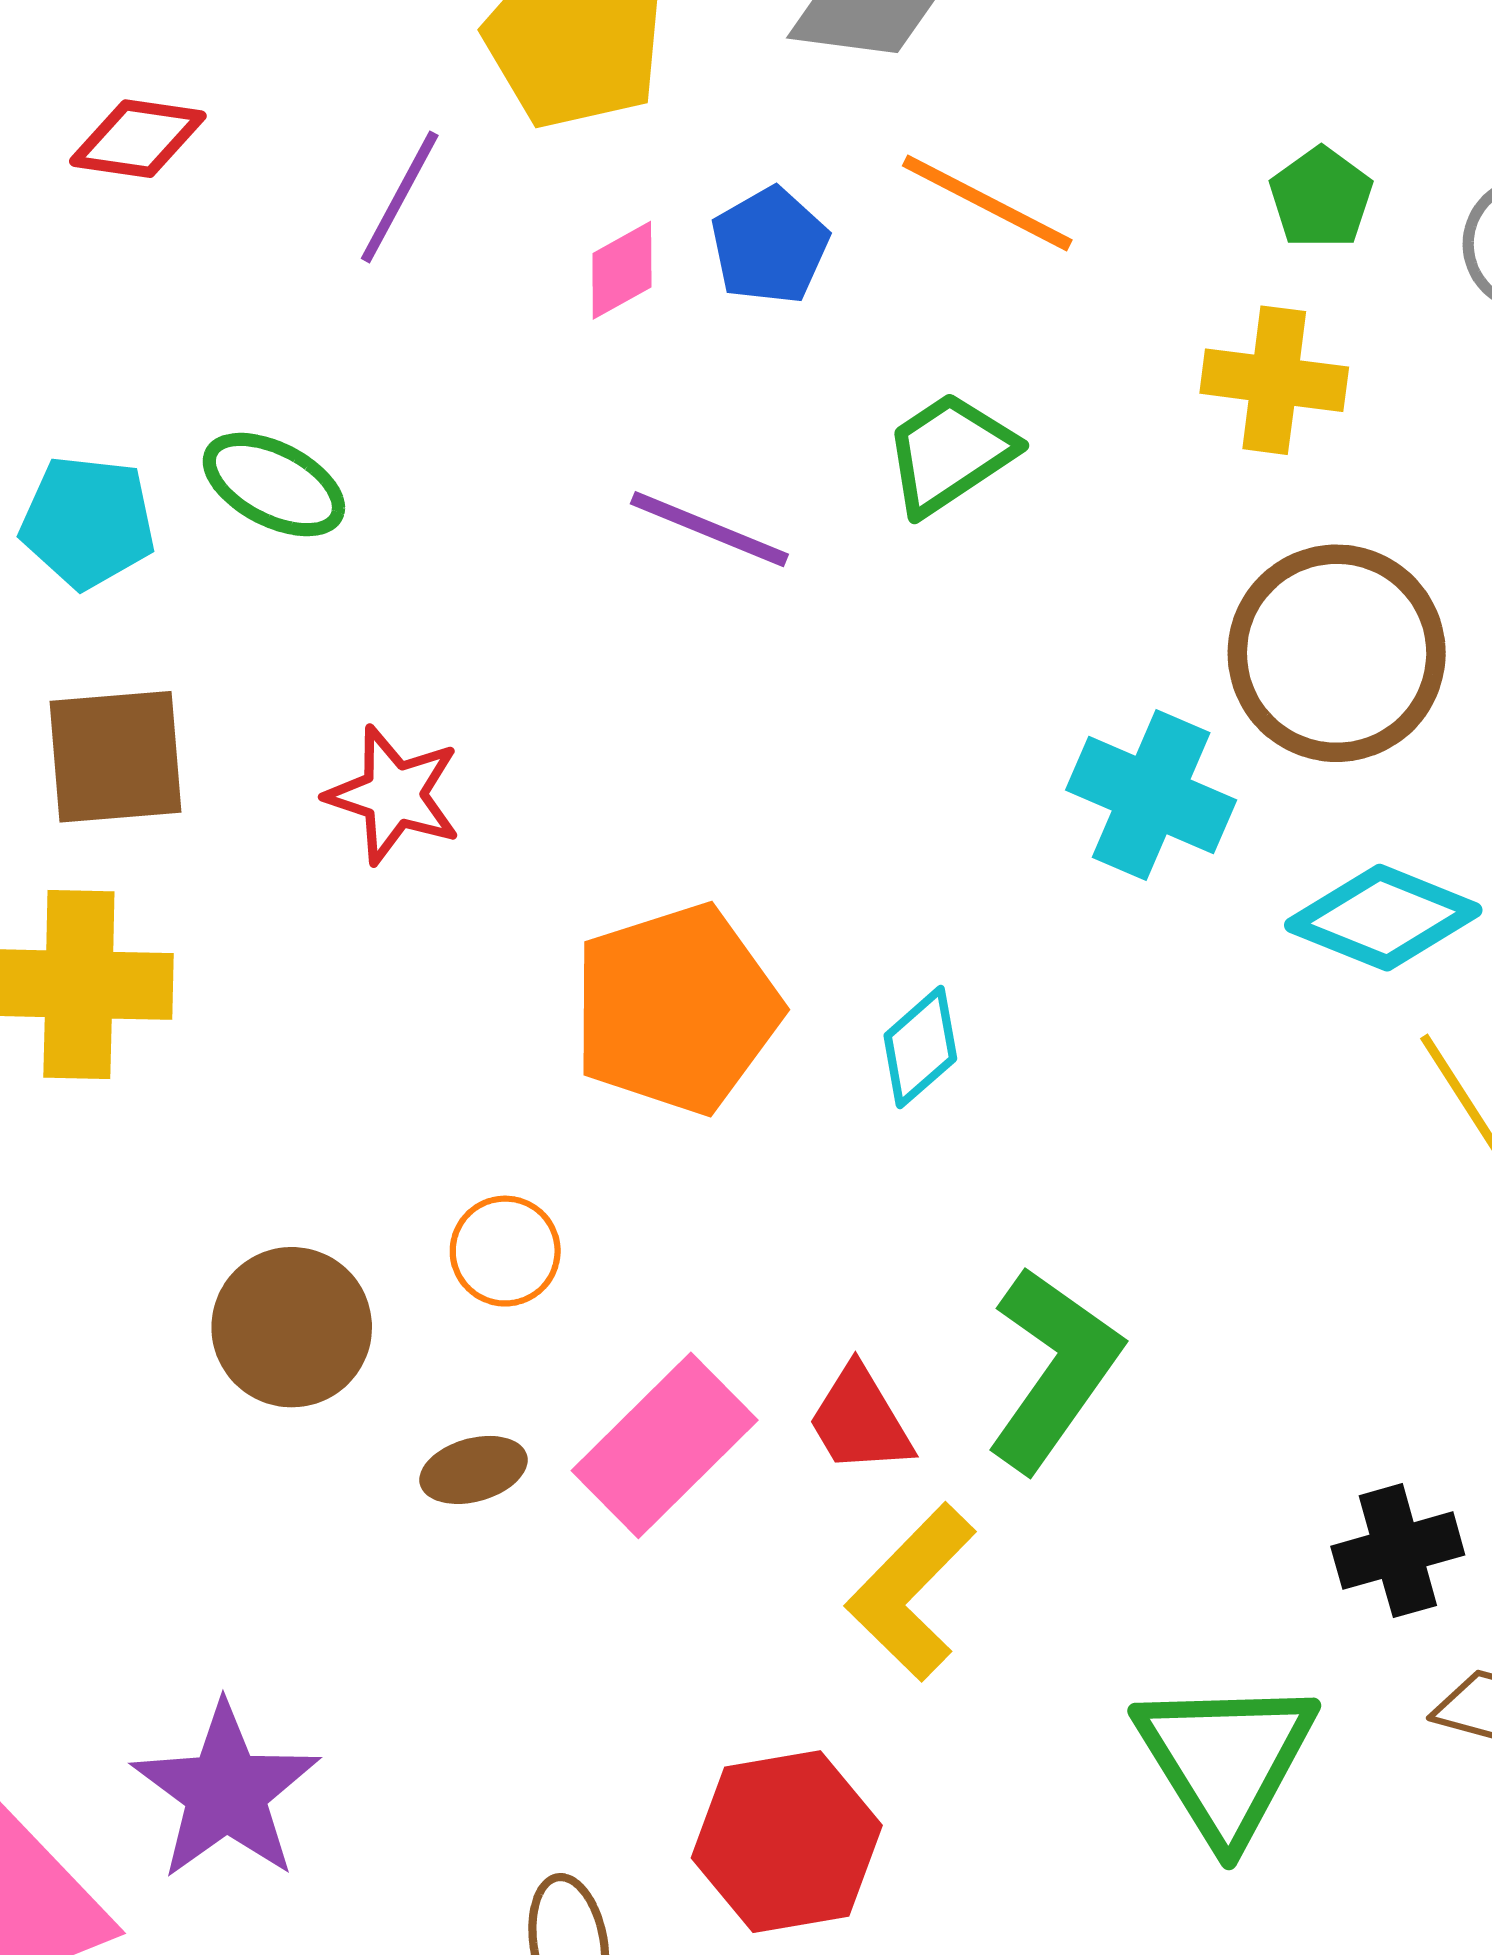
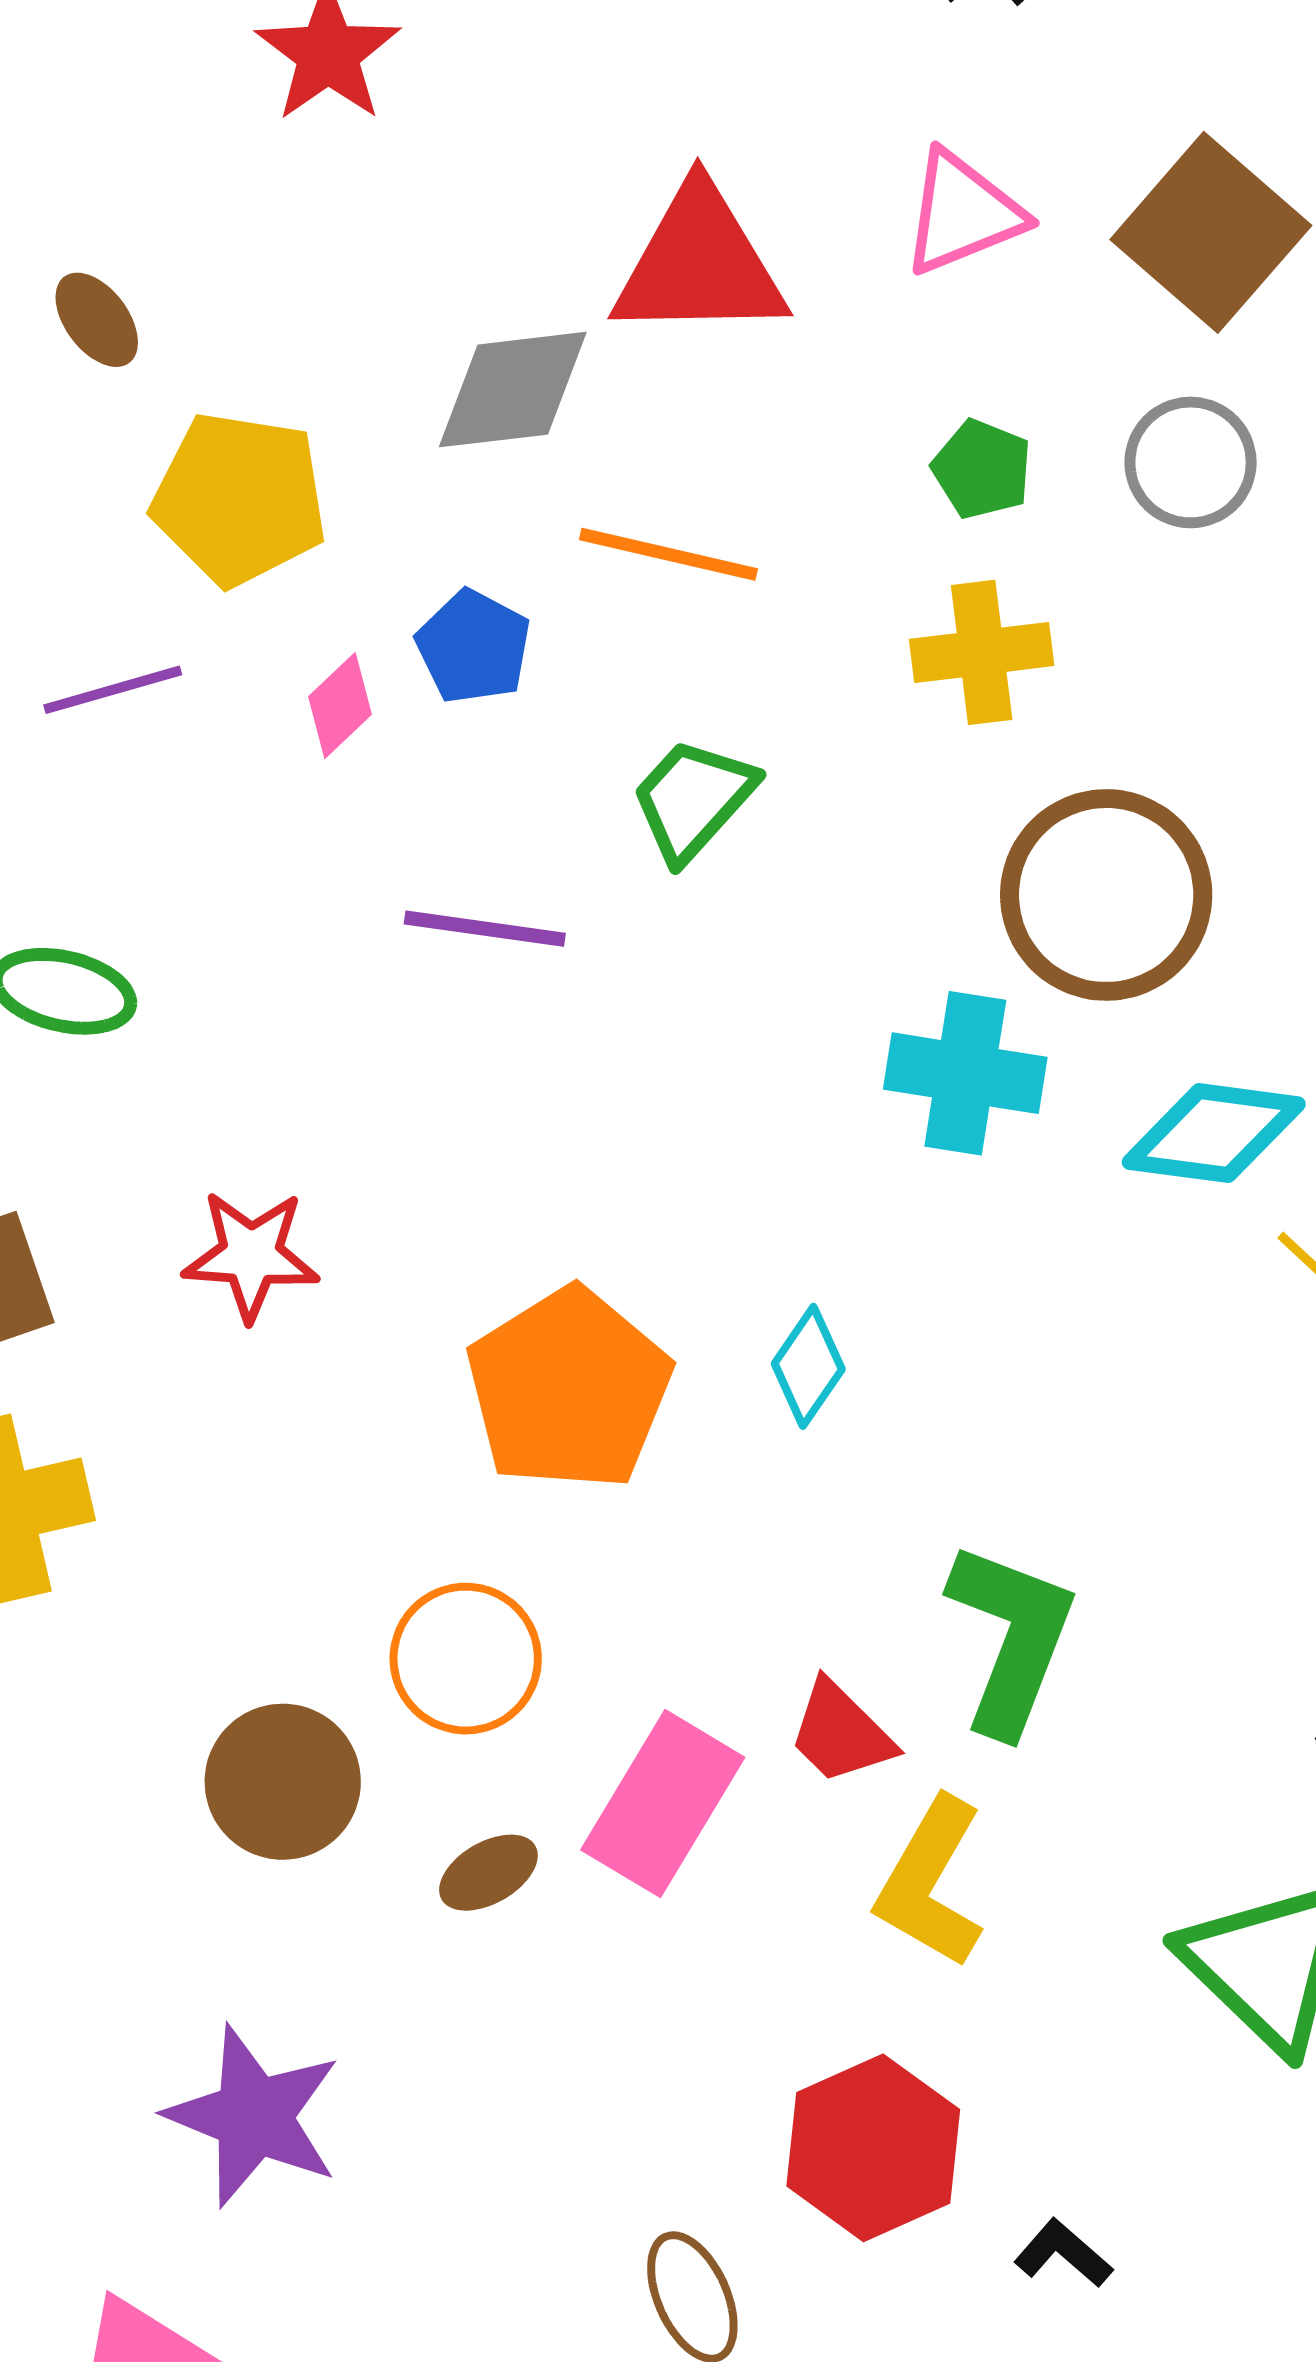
purple line: (400, 197) -> (113, 690), turned 60
orange circle: (505, 1251) -> (466, 1659), size x1.4
purple star: (226, 1792) -> (254, 2116), moved

